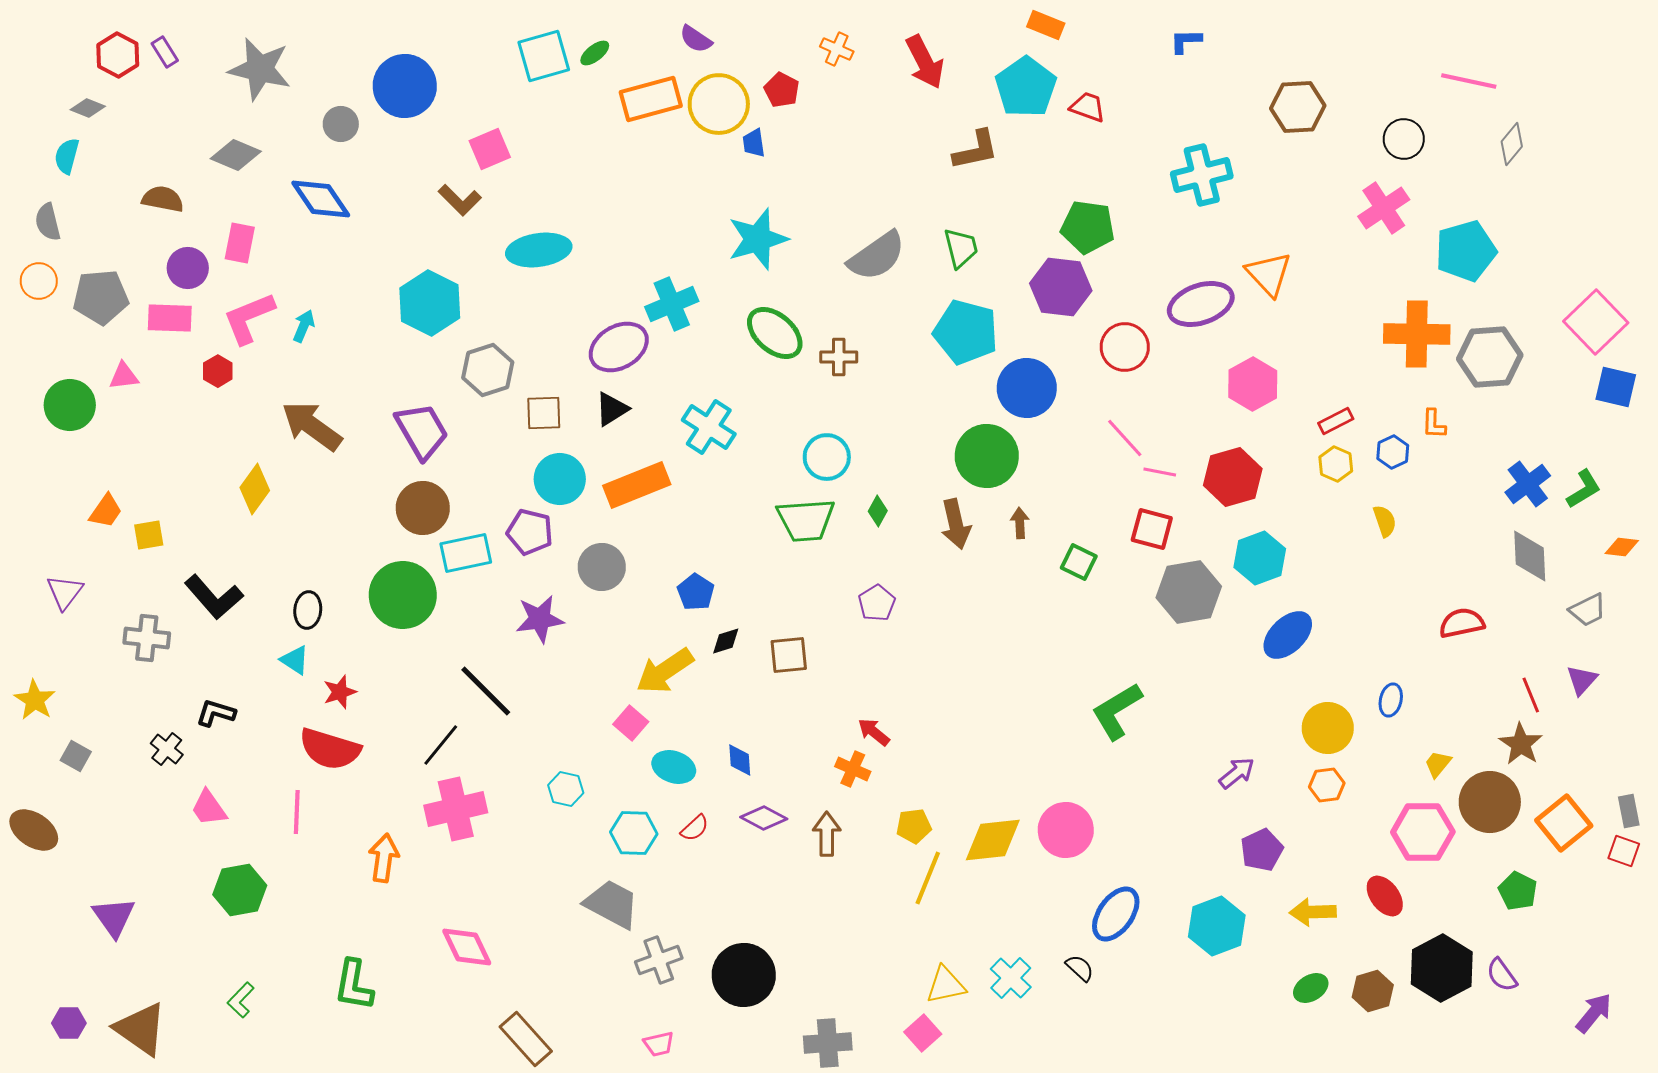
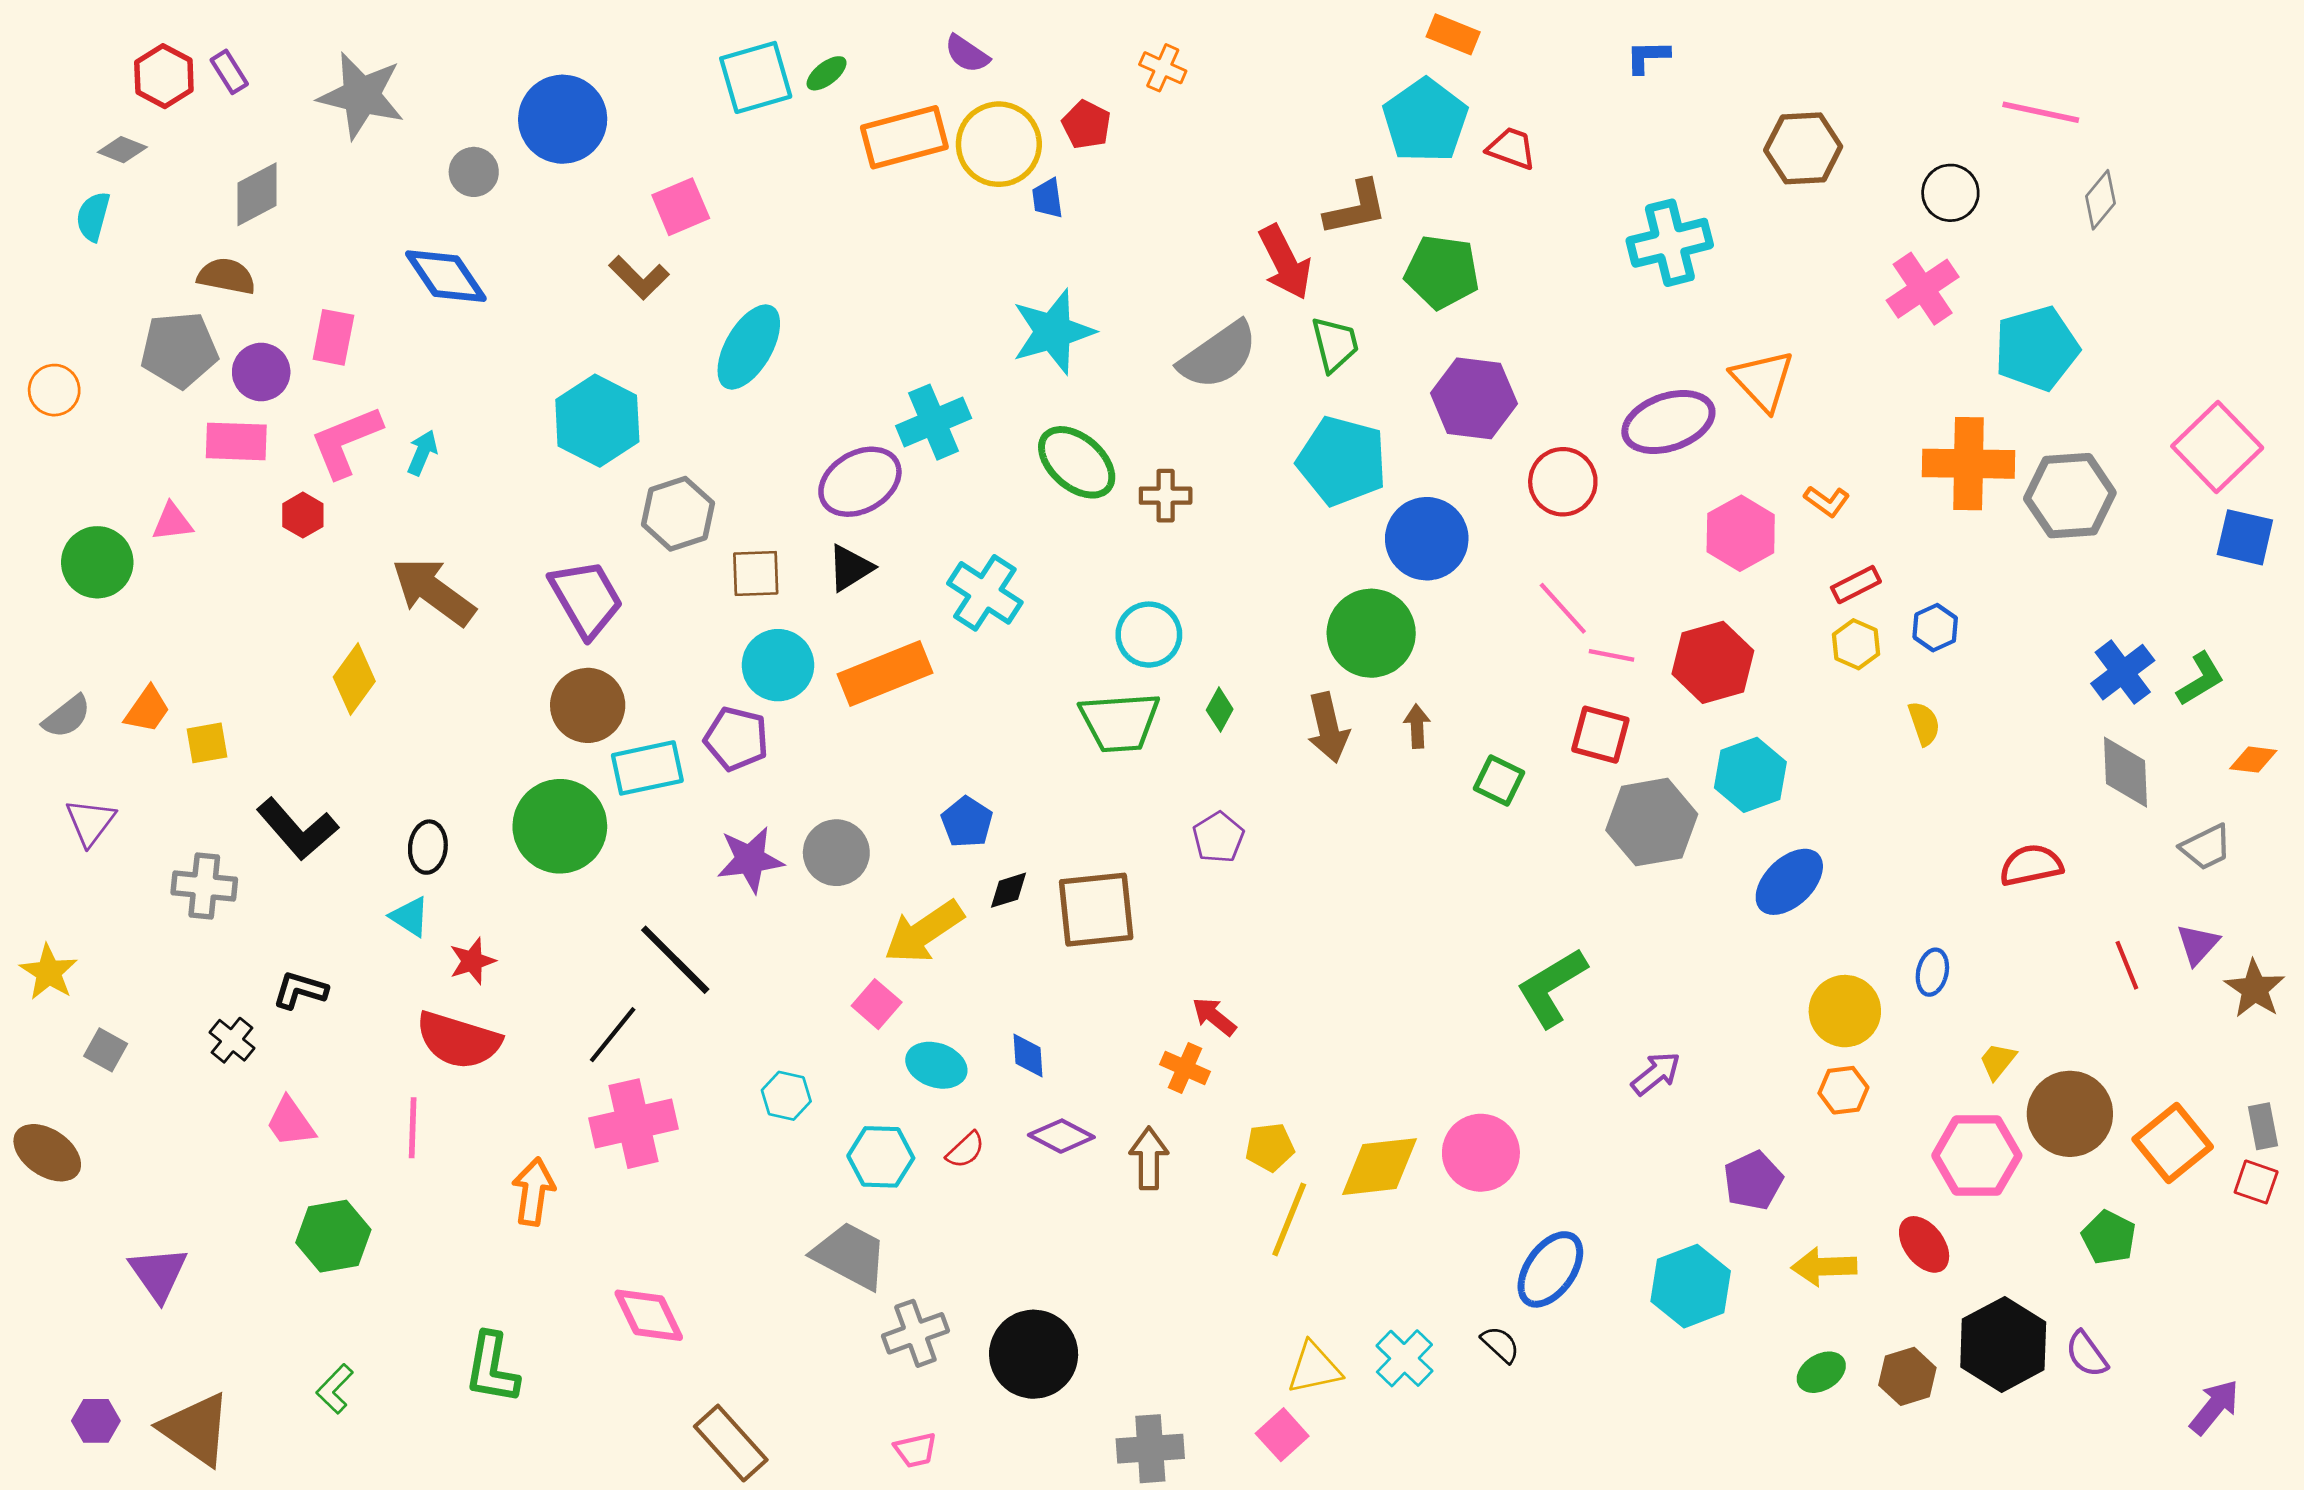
red arrow: (925, 62) -> (1285, 262), moved
gray diamond: (236, 155) -> (257, 194), moved, turned -51
gray semicircle: (48, 222) -> (67, 717), moved, turned -114
green pentagon: (1088, 227) -> (1442, 272), moved
cyan ellipse: (539, 250) -> (749, 347), turned -52
gray pentagon: (101, 297) -> (179, 350), moved
orange L-shape: (1434, 424) -> (1827, 501), moved, turned -56
gray circle: (602, 567) -> (836, 853), moved
brown square: (789, 655) -> (1096, 910), size x1.5
brown star: (1521, 744) -> (2255, 989), moved
purple arrow: (1237, 773) -> (1656, 1074), moved

